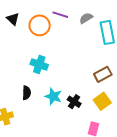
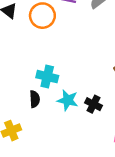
cyan cross: (39, 65) -> (47, 77), moved

